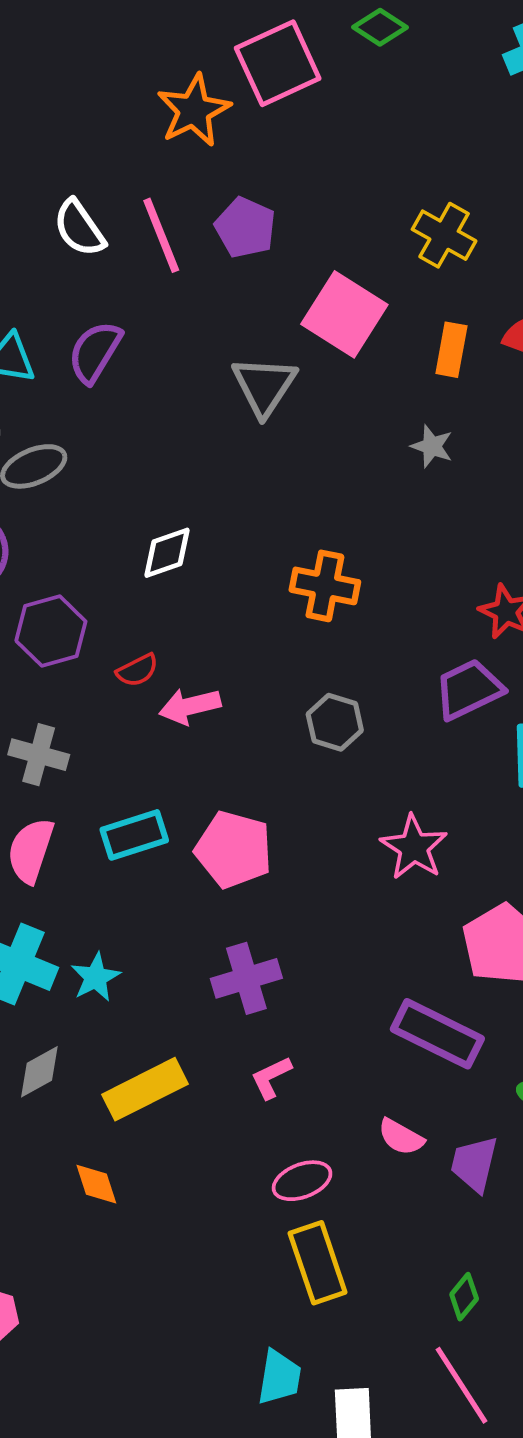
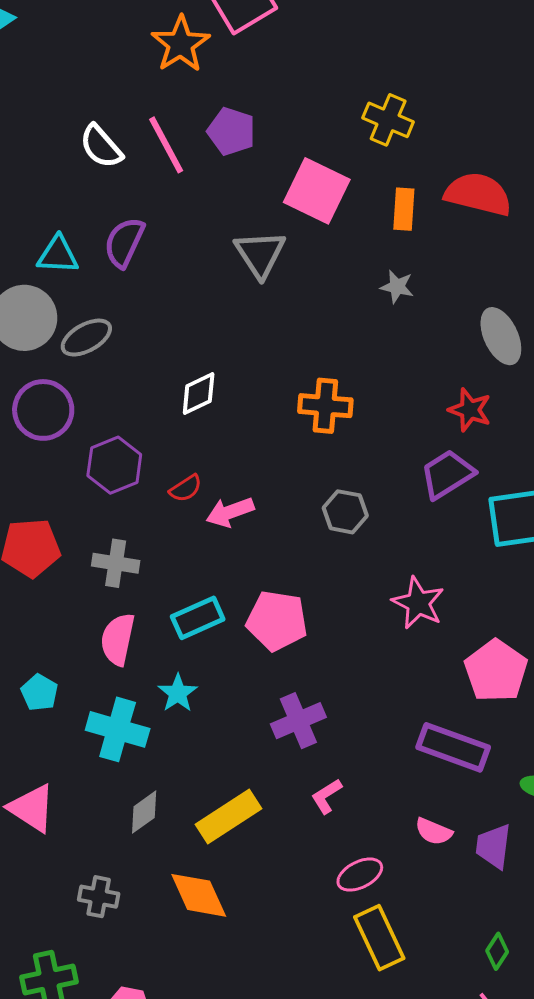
cyan star: (96, 977) -> (178, 693), moved
orange diamond: (96, 1184) -> (199, 895), size x1.6

